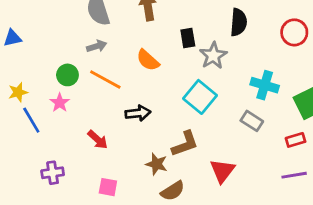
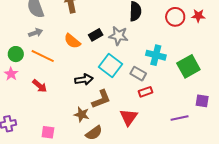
black rectangle: (188, 38) -> (96, 35), moved, turned 72
gray star: (213, 56) -> (119, 36), turned -30
black arrow: (138, 113) -> (84, 80), moved
gray rectangle: (252, 121) -> (138, 74), moved
red arrow: (98, 140) -> (40, 86), moved
red rectangle: (296, 140) -> (145, 92), moved

